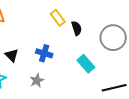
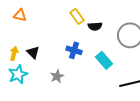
black semicircle: (77, 28) -> (95, 26), turned 104
blue cross: (44, 53) -> (74, 50), moved

